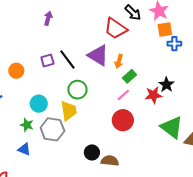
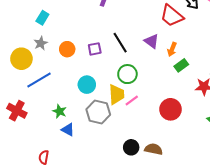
purple triangle: (98, 55) -> (152, 41), size x0.7
purple square: (47, 61) -> (95, 49), moved
pink line: (123, 95) -> (132, 101), moved
green star: (27, 125) -> (60, 111), moved
black circle: (92, 152) -> (131, 147), moved

